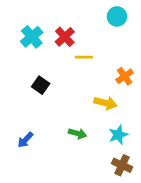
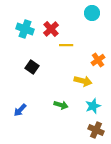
cyan cross: (32, 37) -> (25, 29), turned -30

